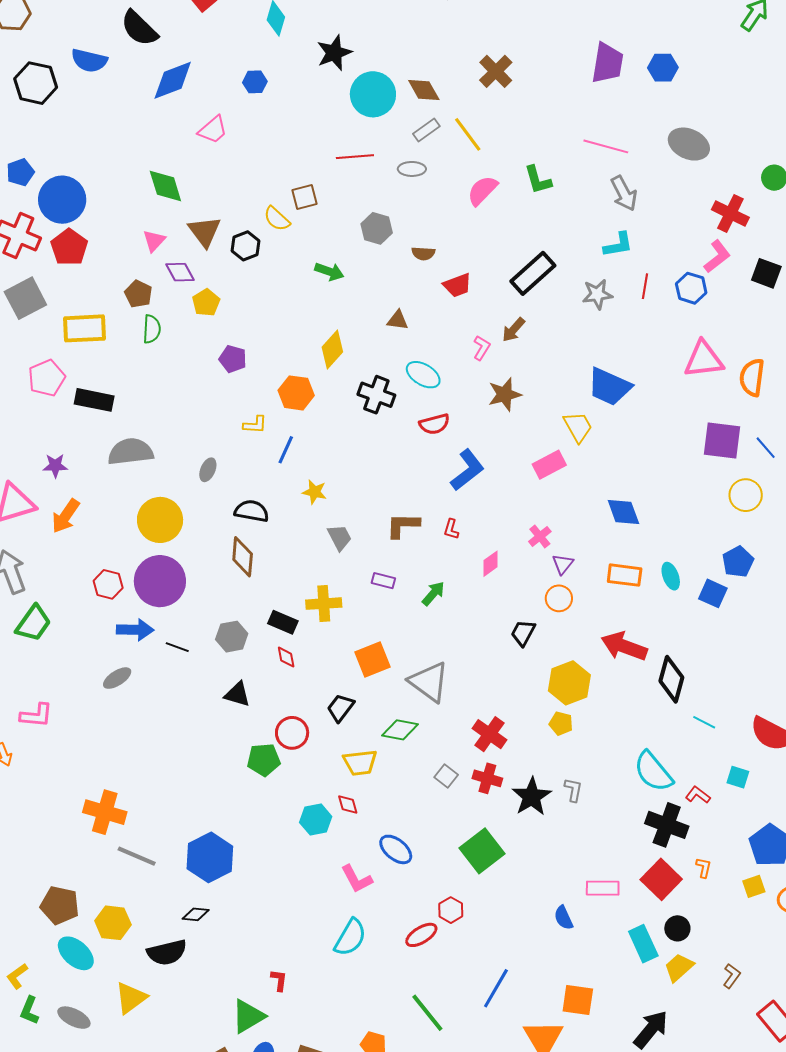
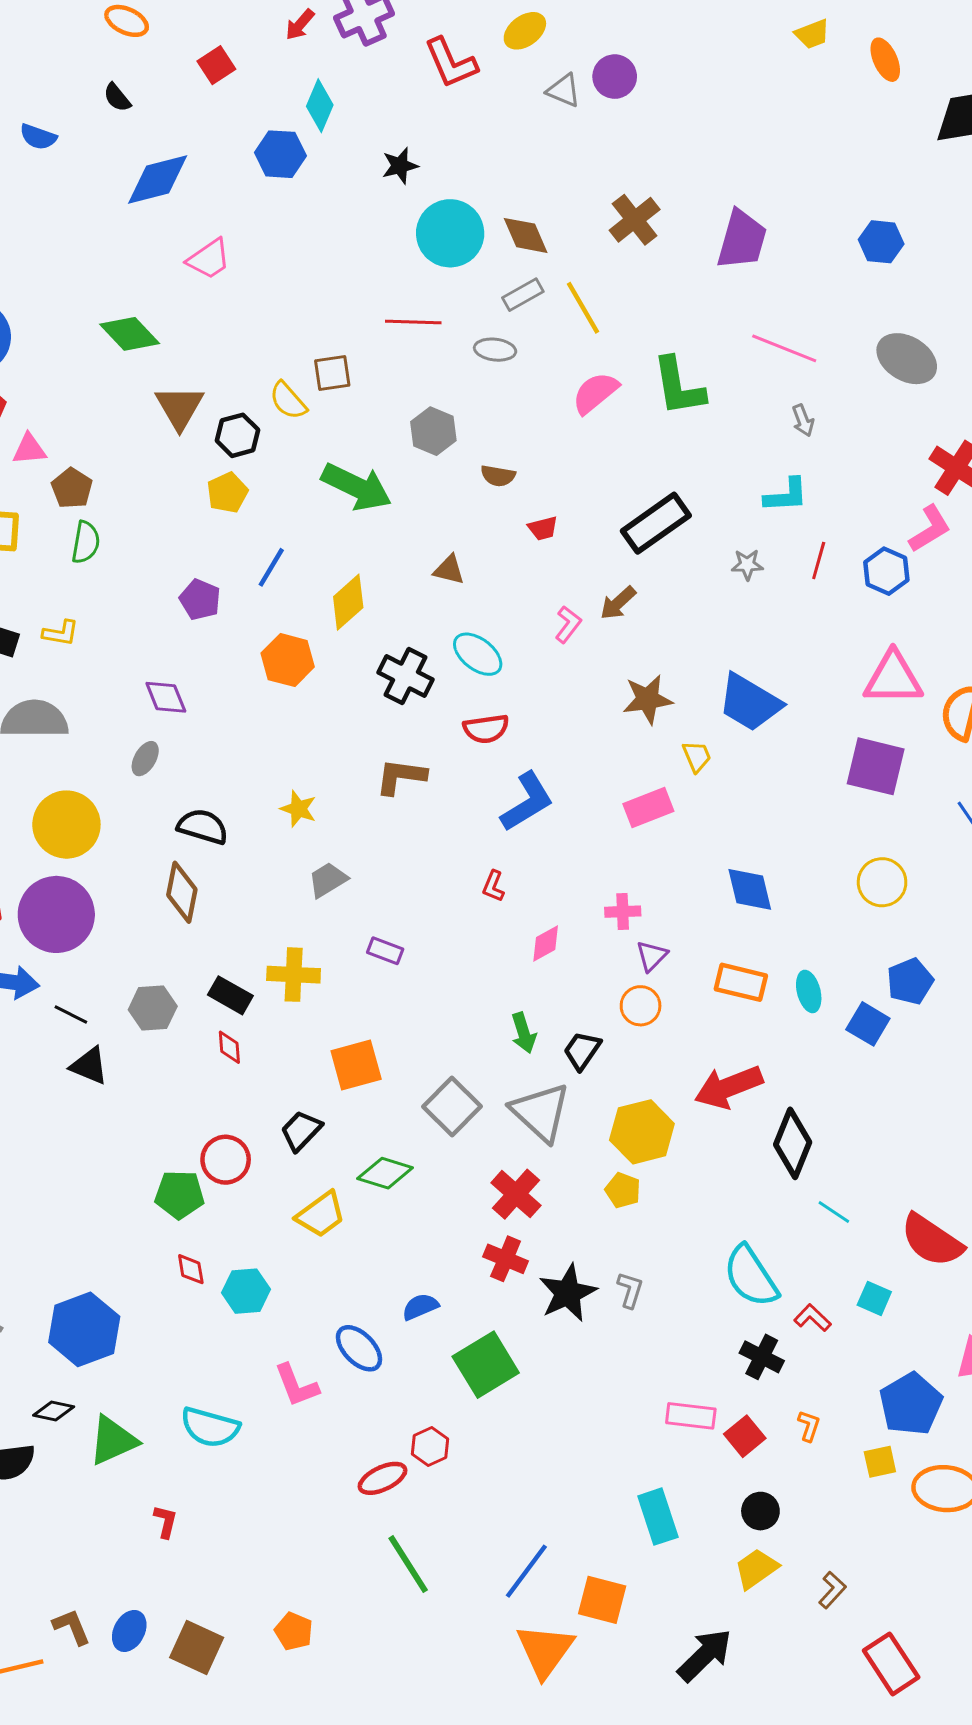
black semicircle: (139, 28) -> (117, 98), size x0.5
black star: (334, 53) -> (400, 166), size x0.7
blue semicircle: (89, 61) -> (38, 137), size x0.7
purple trapezoid: (607, 63) -> (742, 240), moved
blue hexagon: (255, 82) -> (280, 154), moved, size x1.4
green L-shape: (538, 180) -> (679, 386), size x1.4
green diamond: (165, 186) -> (130, 334), turned -33
gray arrow: (624, 193) -> (803, 420), size x0.6
pink triangle: (154, 241) -> (29, 449), moved, turned 35
purple diamond: (180, 272) -> (166, 697), moved
green arrow: (329, 272) -> (357, 487), size x1.6
red trapezoid: (457, 285) -> (543, 528), size x0.7
gray star: (597, 294) -> (747, 565), size x0.7
yellow pentagon: (206, 303) -> (227, 493), moved
brown star: (505, 394) -> (648, 699), moved
yellow L-shape: (255, 425) -> (61, 633), moved
yellow trapezoid: (578, 427) -> (697, 756), size x0.7
purple square: (722, 441) -> (876, 766), moved
blue line: (286, 450) -> (271, 567), moved
yellow circle: (746, 495) -> (882, 882), moved
brown L-shape: (403, 525) -> (401, 777), moved
pink cross: (540, 536) -> (623, 912), turned 30
gray trapezoid: (340, 537) -> (328, 880), turned -100
green arrow: (433, 593) -> (524, 1033), moved, turned 116
red arrow: (624, 646) -> (729, 1087), turned -48
gray triangle: (429, 682) -> (541, 1112), moved
black triangle: (237, 694) -> (89, 1066), moved
yellow trapezoid: (360, 763) -> (321, 1215), turned -36
gray square: (446, 776) -> (452, 1107), moved, size x1.6
red diamond: (348, 804) -> (191, 1269), moved
black cross: (667, 825) -> (762, 1357), size x0.7
red square: (661, 879) -> (745, 1436), size x0.7
pink rectangle: (603, 888) -> (691, 1416), moved
blue semicircle: (564, 918) -> (420, 1307), moved, turned 85
cyan semicircle: (350, 938) -> (210, 1427), moved, turned 69
cyan rectangle: (643, 944) -> (658, 1517), moved
blue line: (496, 988) -> (526, 1571), moved
green line: (427, 1013) -> (408, 1564), moved
green triangle: (248, 1016) -> (113, 1440), moved

